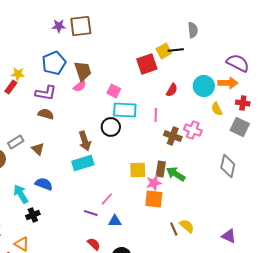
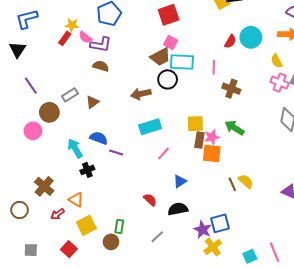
red square: (147, 64) -> (169, 15), moved
brown trapezoid: (83, 71) -> (160, 57), moved, turned 80
pink semicircle: (80, 86) -> (85, 37), moved, turned 80
cyan circle: (204, 86) -> (251, 37), moved
pink cross: (193, 130) -> (280, 83), moved
brown arrow: (85, 141) -> (141, 94), turned 96
brown triangle: (38, 149) -> (93, 102), turned 40
cyan rectangle: (83, 163) -> (150, 127), moved
brown rectangle: (161, 169) -> (199, 140), moved
purple line: (91, 213) -> (116, 152), moved
blue triangle: (115, 221) -> (180, 181), moved, turned -32

